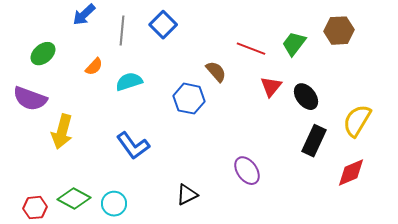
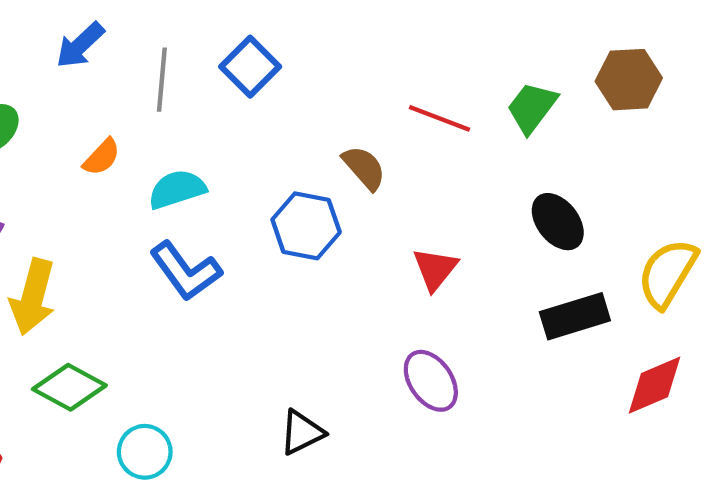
red triangle: (271, 87) -> (435, 269), moved
black rectangle: (314, 141) -> (575, 316), turned 48
blue L-shape: (133, 146) -> (186, 271), moved
green diamond: (74, 199) -> (69, 387), moved

